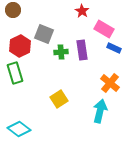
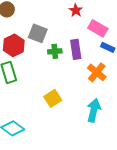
orange cross: (110, 83) -> (97, 72), moved

